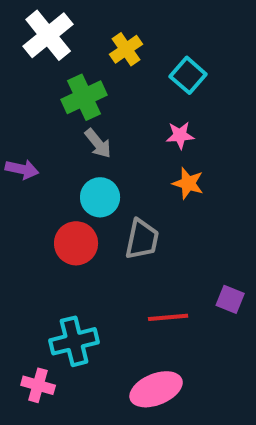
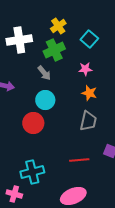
white cross: (48, 35) -> (19, 40), moved, turned 30
green cross: (84, 97) -> (54, 50), moved
gray trapezoid: (142, 239) -> (88, 121), moved

